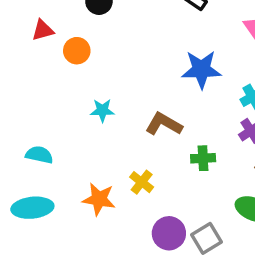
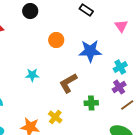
orange circle: (77, 51) -> (56, 40), moved
brown L-shape: (164, 124) -> (68, 83), turned -60

